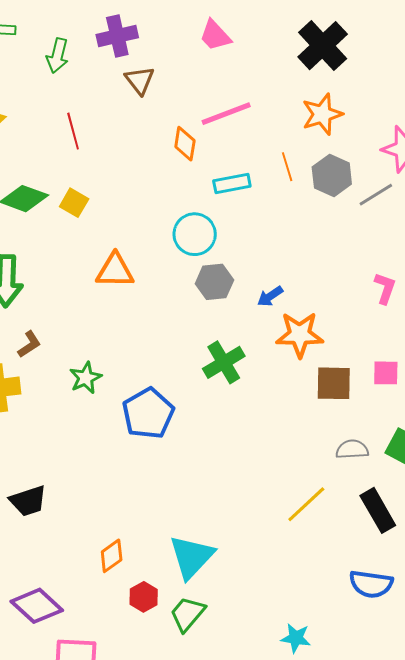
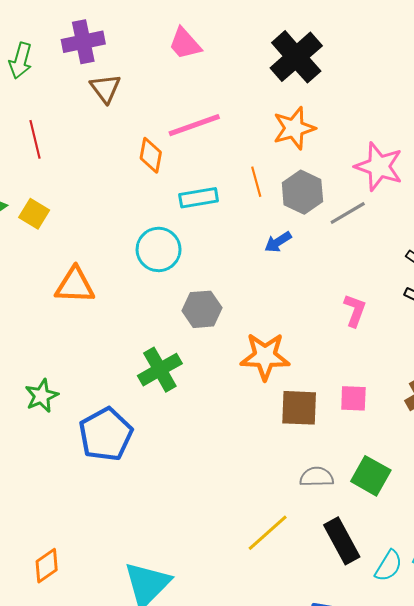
gray hexagon: (214, 282) -> (202, 309), moved
blue arrow: (270, 296) -> (278, 242), moved
green cross: (224, 362) -> (160, 370), moved
orange diamond: (112, 556) -> (47, 566), moved

